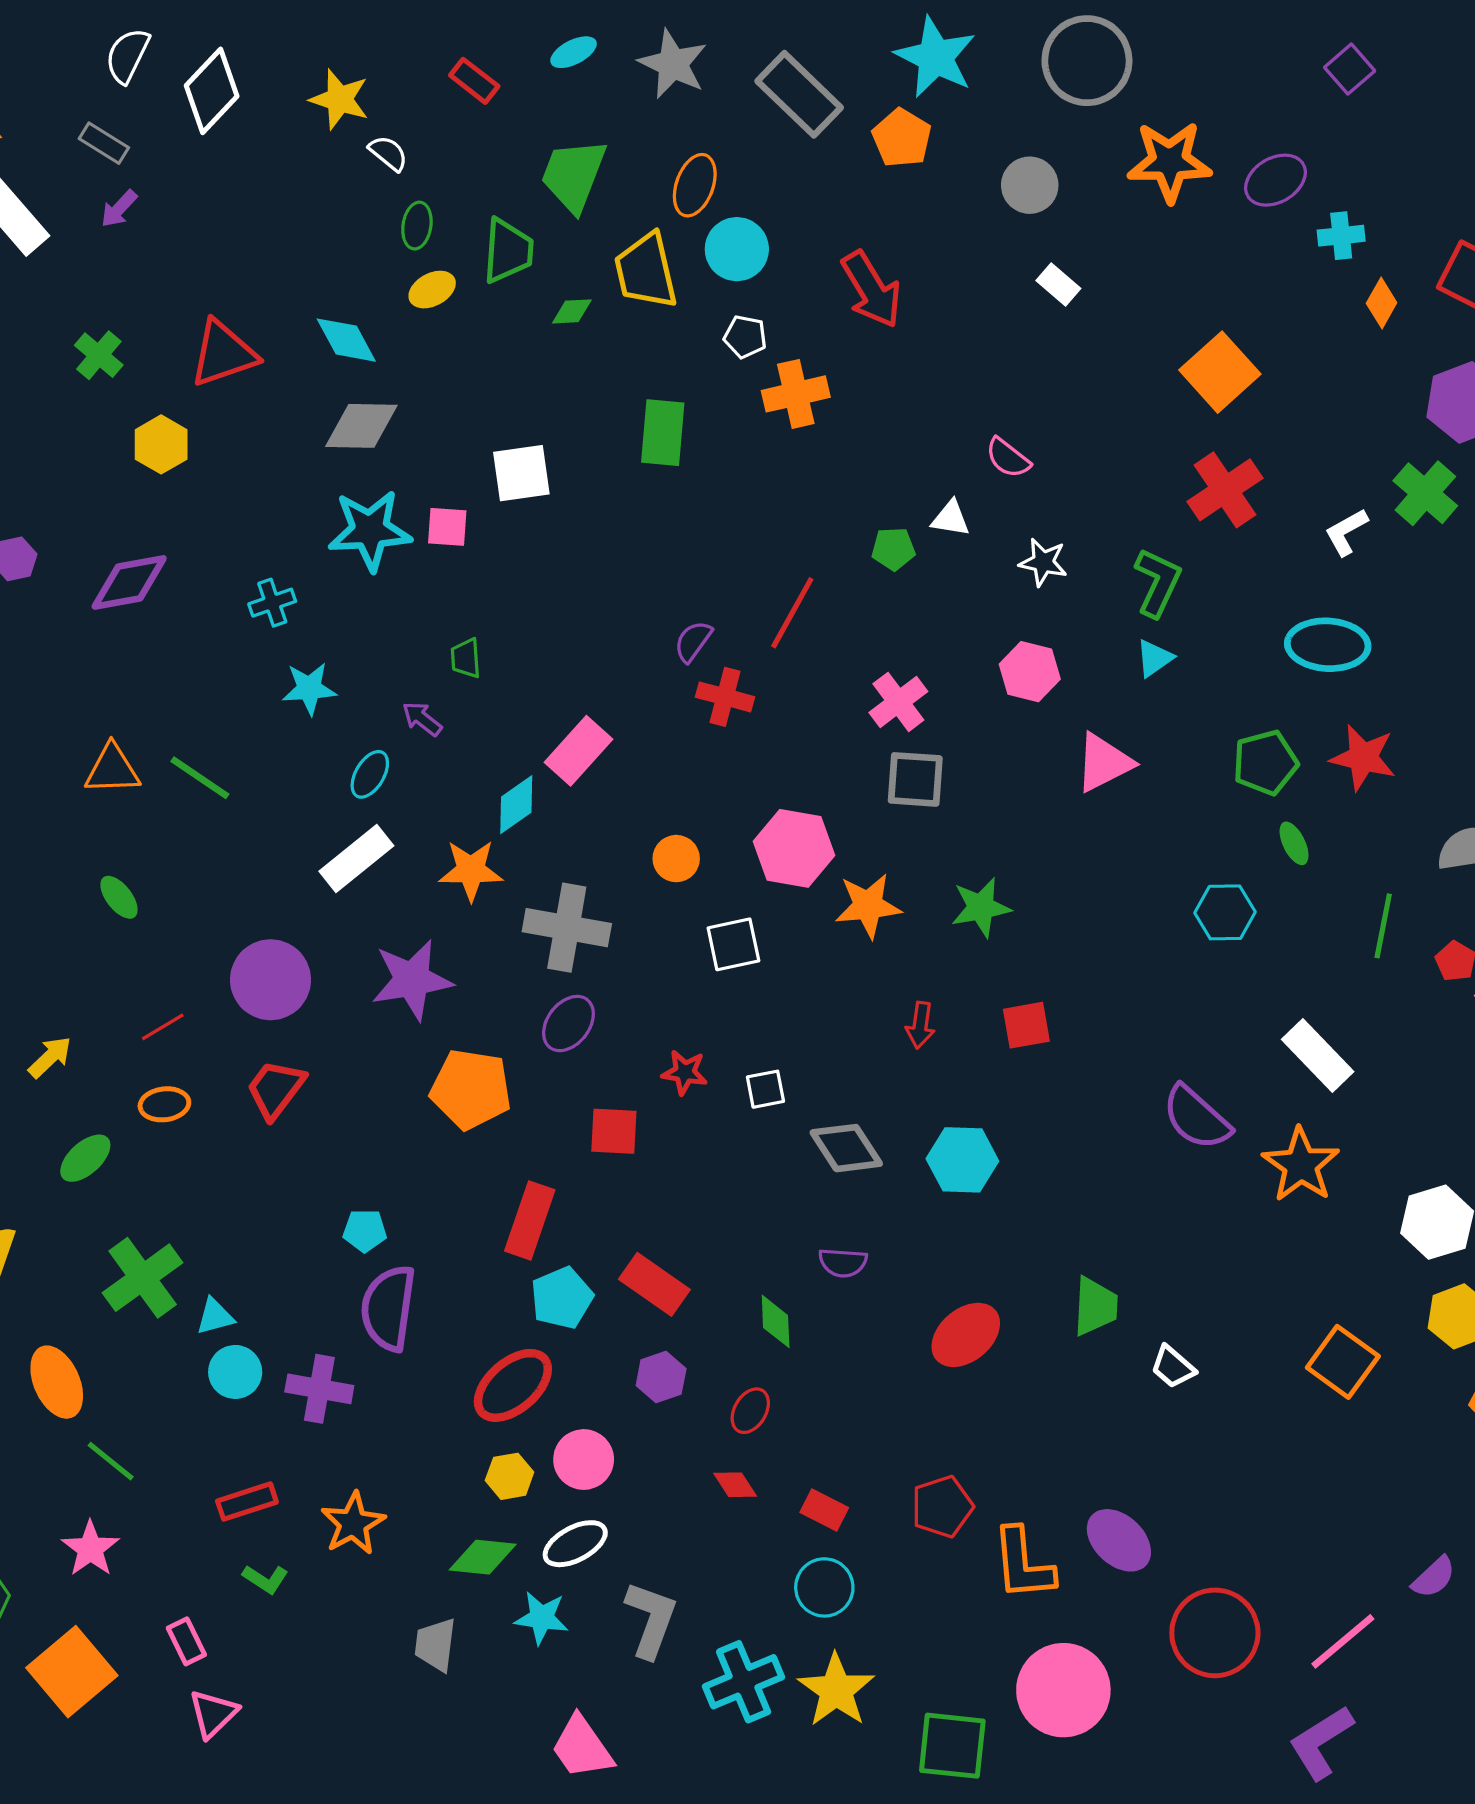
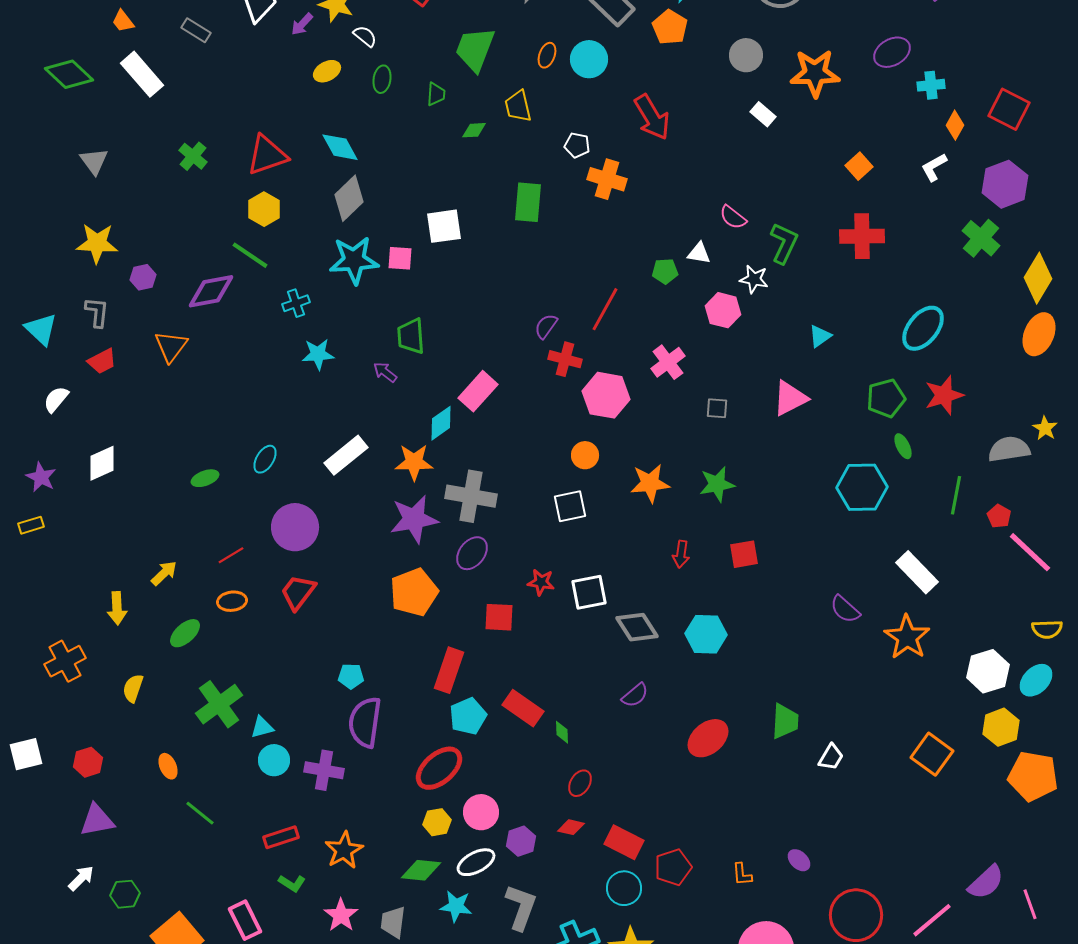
orange star: (1169, 162) -> (815, 73), moved
orange ellipse: (695, 185) -> (547, 55), size x0.7
purple arrow: (119, 209) -> (302, 24), moved
cyan circle: (737, 249) -> (589, 59), moved
green trapezoid: (508, 251) -> (436, 94), size x0.6
yellow trapezoid: (646, 271) -> (518, 106), size x0.7
yellow ellipse: (432, 290) -> (327, 71), moved
orange square: (1220, 372) -> (859, 166), size x0.6
orange cross: (796, 394) -> (607, 179), turned 30
gray diamond: (361, 426) -> (349, 198), turned -45
yellow hexagon: (161, 444) -> (264, 209), moved
red cross: (1225, 490) -> (862, 236), turned 33
white L-shape: (1346, 532) -> (934, 167), moved
green L-shape: (1158, 582) -> (784, 243), moved
cyan ellipse: (1328, 645) -> (923, 328), turned -54
green trapezoid: (466, 658) -> (411, 336), size x1.5
pink hexagon: (1030, 672) -> (723, 310), moved
red star: (1363, 758) -> (944, 395), turned -30
orange triangle: (112, 769) -> (171, 346), moved, turned -51
cyan ellipse: (370, 774) -> (265, 459), moved
green line: (200, 778) -> (250, 255), moved
gray square: (915, 779) -> (717, 408), moved, size x0.6
pink hexagon: (794, 848) -> (606, 395), moved
orange circle: (676, 859) -> (585, 455), moved
green ellipse: (119, 897) -> (205, 478), turned -72
cyan hexagon: (1225, 912) -> (862, 487), size x1.4
purple star: (412, 980) -> (414, 519), moved
orange pentagon: (471, 1089) -> (414, 592), turned -30
white square: (765, 1089) -> (589, 592), size x1.5
purple semicircle: (1196, 1118) -> (845, 609), size x0.7
purple semicircle: (843, 1263) -> (635, 695), turned -44
green diamond: (776, 1321) -> (562, 732), moved, size x0.7
white trapezoid: (1173, 1367) -> (831, 757), turned -100
purple hexagon: (661, 1377) -> (521, 841), moved
orange ellipse: (57, 1382) -> (168, 766), size x0.6
red diamond: (735, 1485) -> (571, 827), turned -44
red pentagon: (942, 1507) -> (673, 867), moved
red rectangle: (824, 1510) -> (624, 842), size x1.4
purple ellipse: (1119, 1540) -> (799, 860), size x0.6
pink star: (90, 1549) -> (341, 915), moved
orange L-shape: (1023, 1564) -> (742, 874), size x0.5
purple semicircle: (1434, 1577) -> (986, 882), size x1.4
pink rectangle: (186, 1641) -> (245, 920), size x1.4

